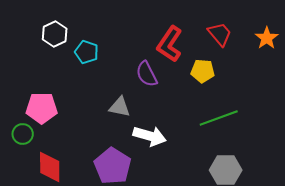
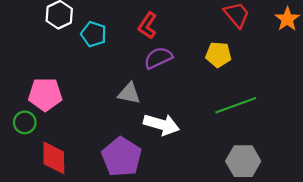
red L-shape: (170, 44) -> (147, 26), moved, size x0.7
purple semicircle: (147, 74) -> (158, 58), turned 92

